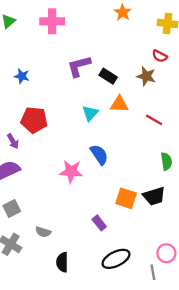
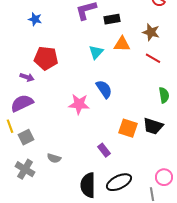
black rectangle: (108, 76) -> (112, 19), turned -42
brown star: (146, 76) -> (151, 32), moved
purple arrow: (13, 141) -> (27, 77), turned -40
black trapezoid: (154, 196) -> (153, 126), turned 35
black semicircle: (62, 262) -> (88, 185), moved, size x1.4

